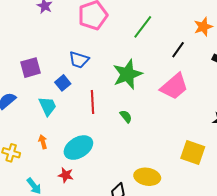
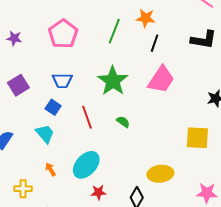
orange star: (203, 27) -> (146, 18), moved, turned -30
purple square: (30, 68) -> (18, 85), moved
red star: (66, 175) -> (98, 192), moved

